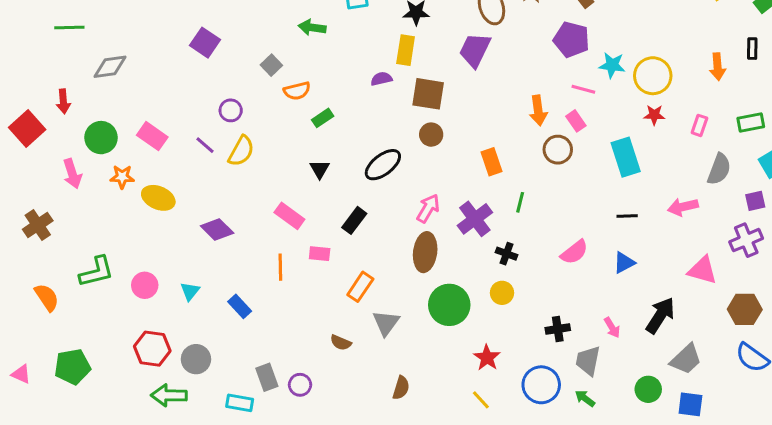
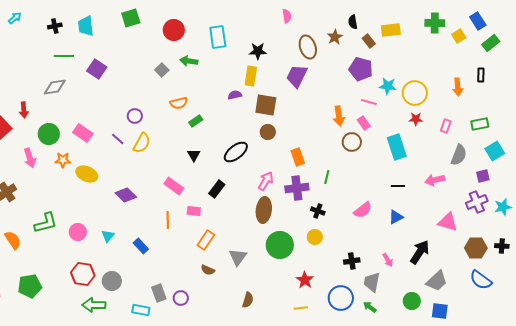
green line: (69, 27) -> (64, 56), moved
purple square: (205, 43) -> (97, 69), moved
gray square: (271, 65) -> (162, 70), moved
orange rectangle: (491, 162) -> (298, 157), moved
purple cross: (475, 219) -> (297, 188), turned 30
orange rectangle: (360, 287) -> (206, 240), moved
yellow line: (481, 400) -> (301, 308), turned -56

